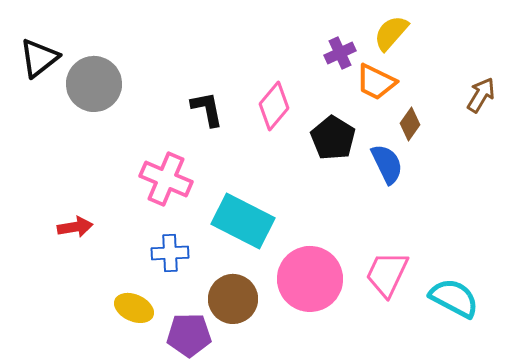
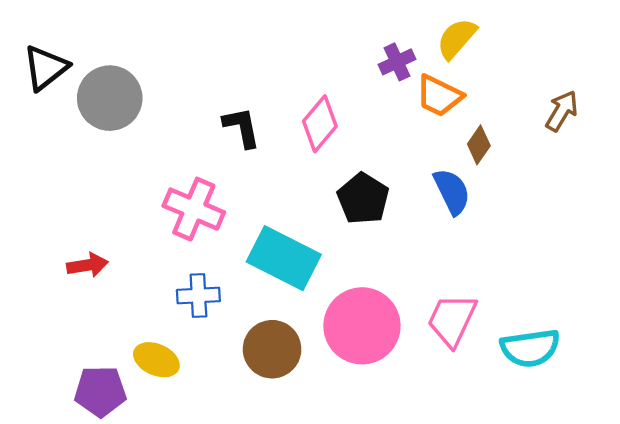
black pentagon: (333, 138) -> (363, 199), moved
cyan semicircle: (454, 298) -> (530, 348), turned 144
purple pentagon: (189, 335) -> (100, 391), moved

